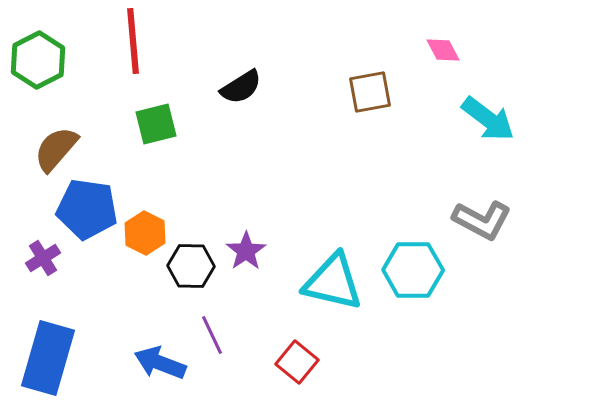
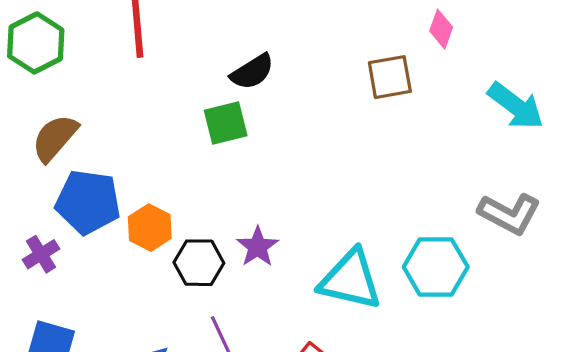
pink diamond: (443, 50) -> (441, 29), moved, turned 48
green square: (156, 124) -> (226, 123), moved

